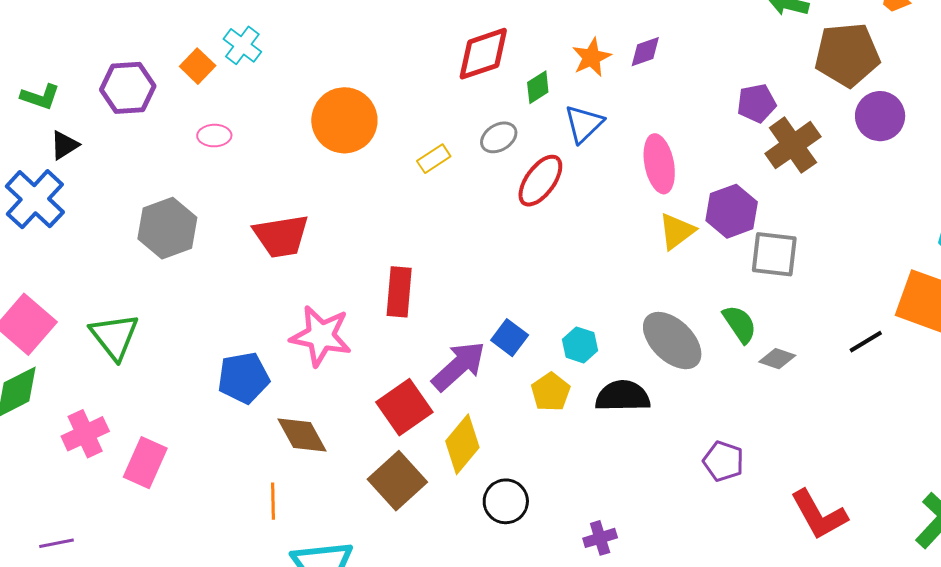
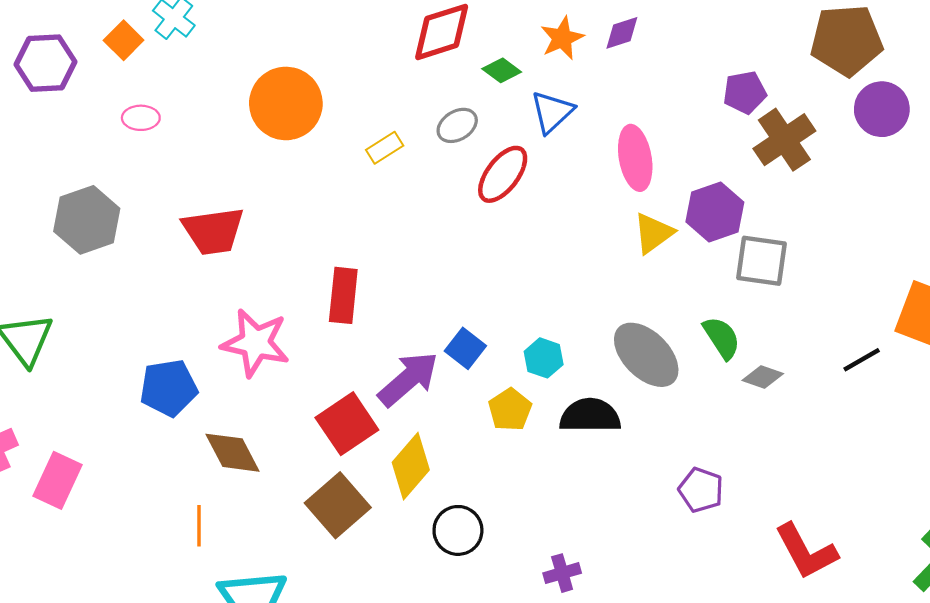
green diamond: (538, 87) -> (502, 70), turned 68

